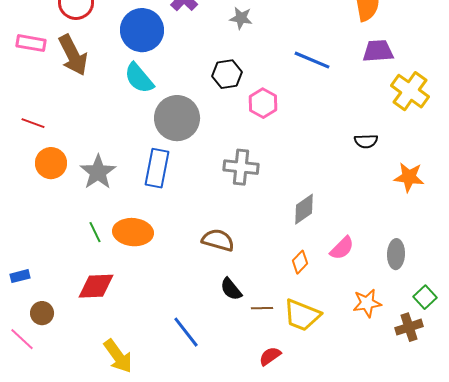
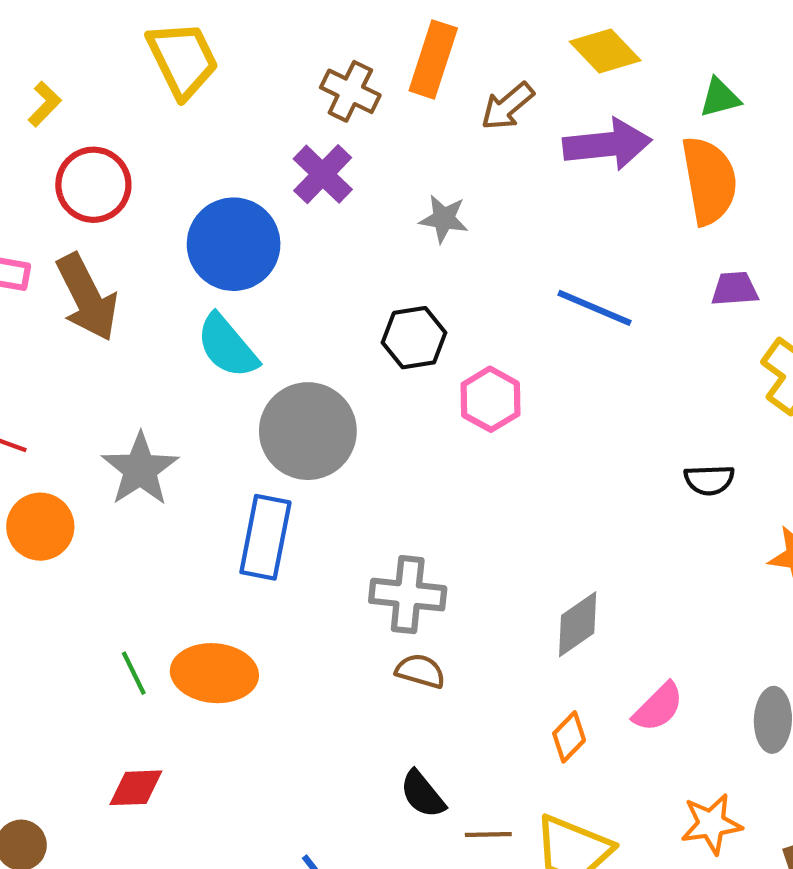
purple trapezoid: (378, 51) -> (735, 289), size x0.7
gray cross: (241, 167) -> (408, 595), moved
gray star: (98, 172) -> (140, 469), moved
brown semicircle: (218, 240) -> (420, 671), moved, size x0.7
red diamond: (96, 286) -> (136, 788), size x0.7

